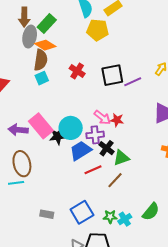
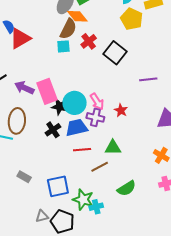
red cross: (77, 71) -> (89, 41), moved
black square: (112, 75) -> (115, 53), moved, turned 30
pink arrow: (102, 117) -> (97, 101), moved
black cross: (107, 148) -> (53, 130), moved
green semicircle: (151, 212) -> (127, 188), moved
green star: (110, 217) -> (83, 200), size x1.5

